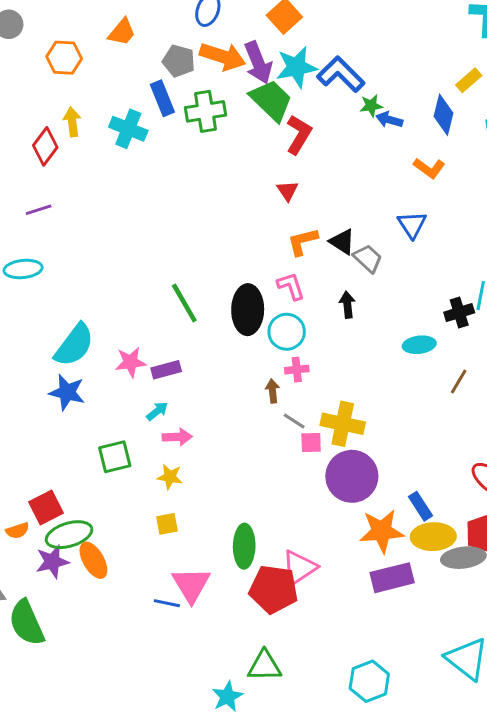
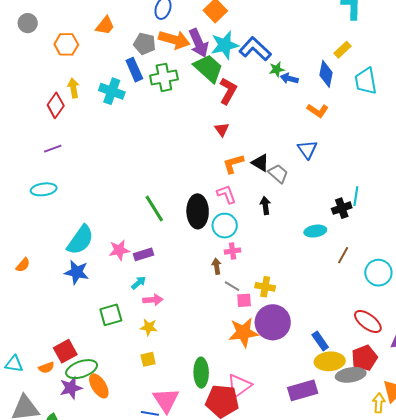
yellow cross: (343, 424) -> (265, 287), size x0.7
orange star: (382, 531) -> (243, 332), moved

